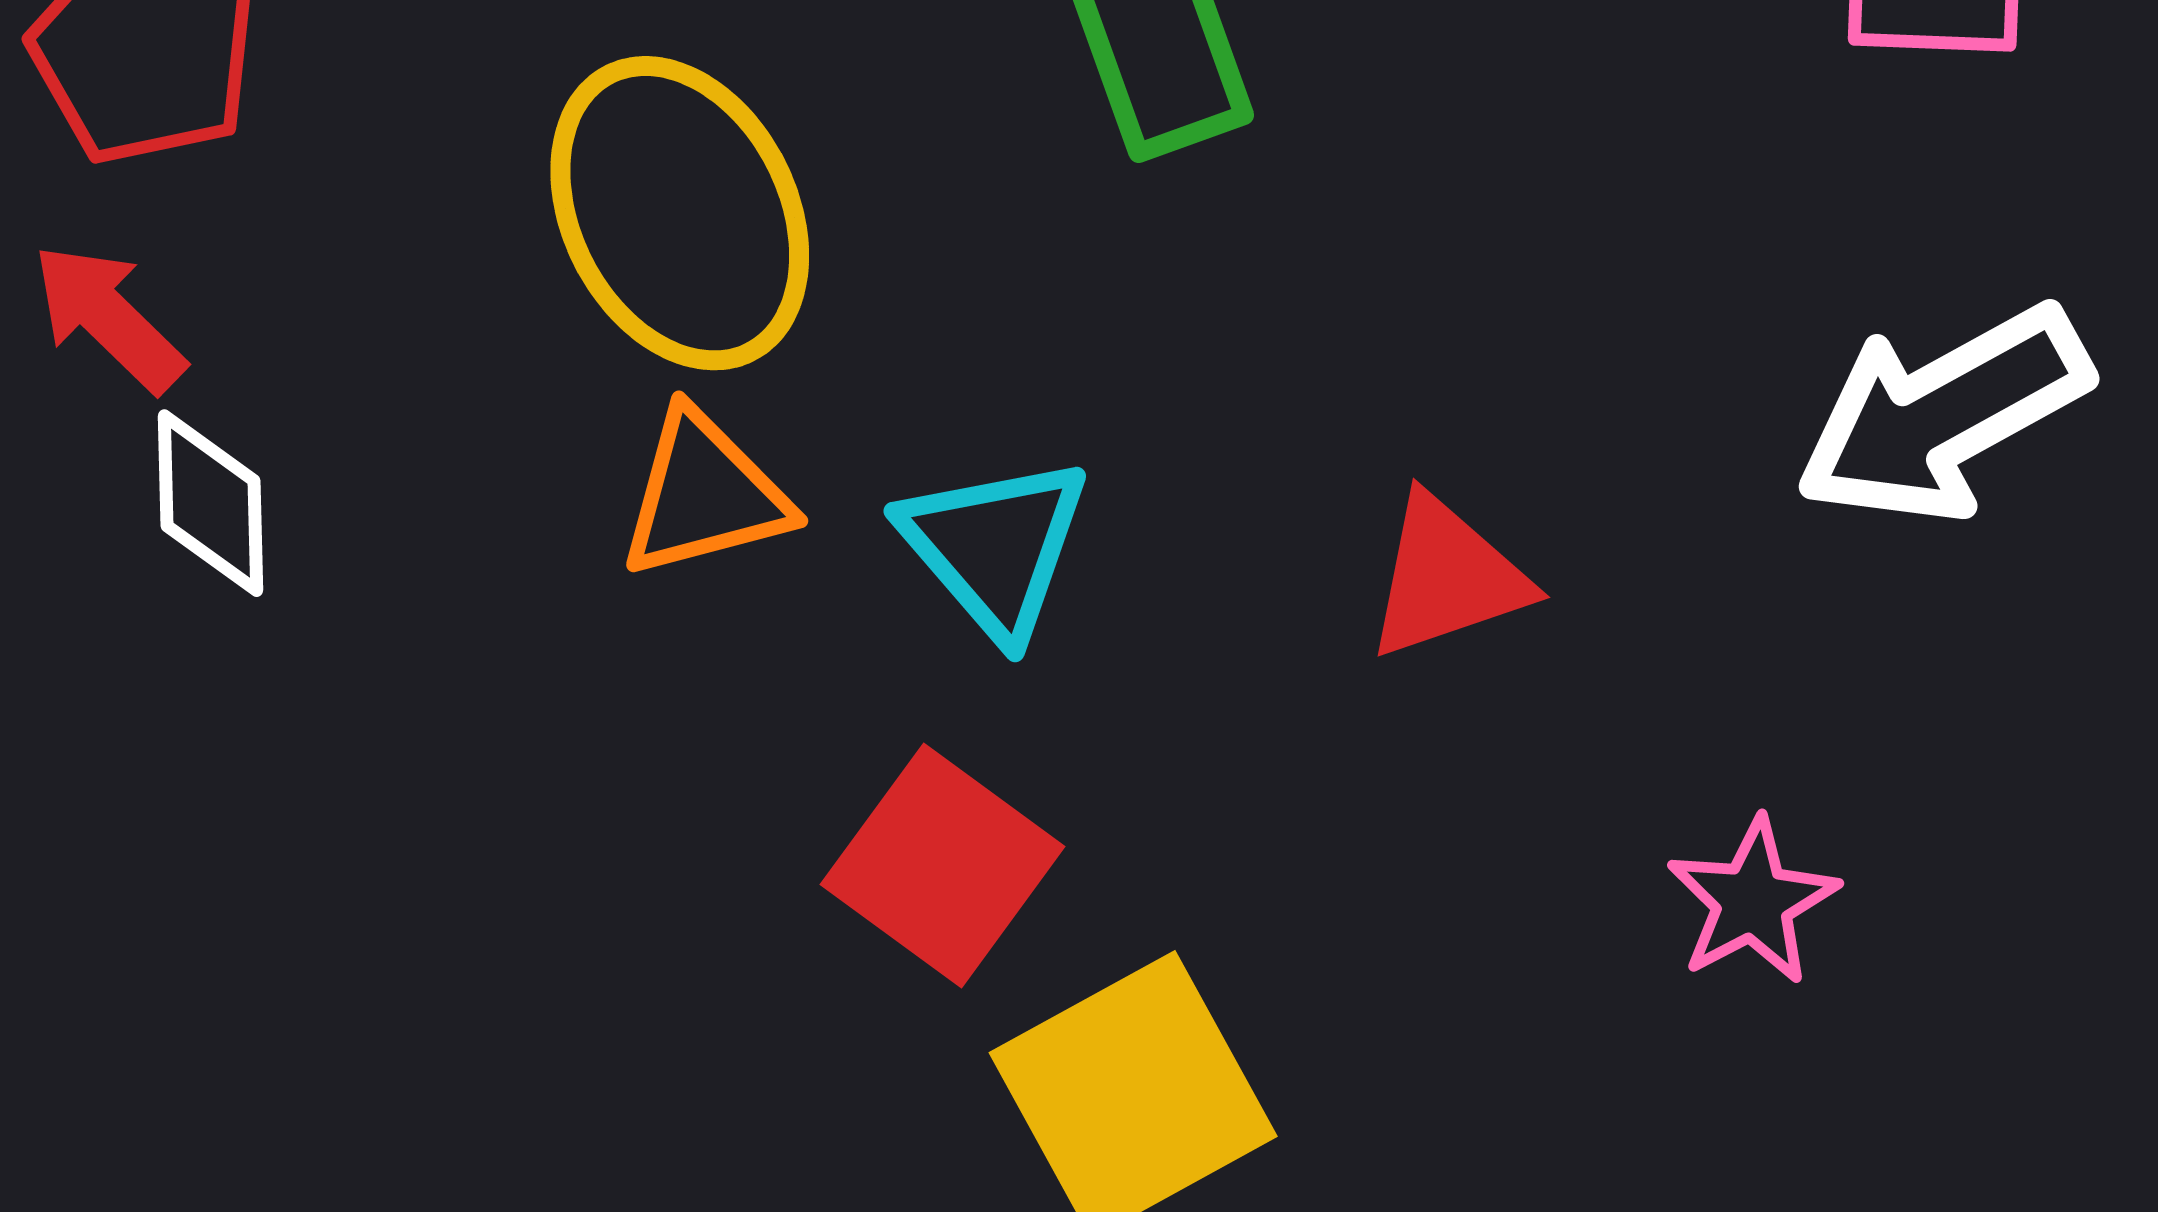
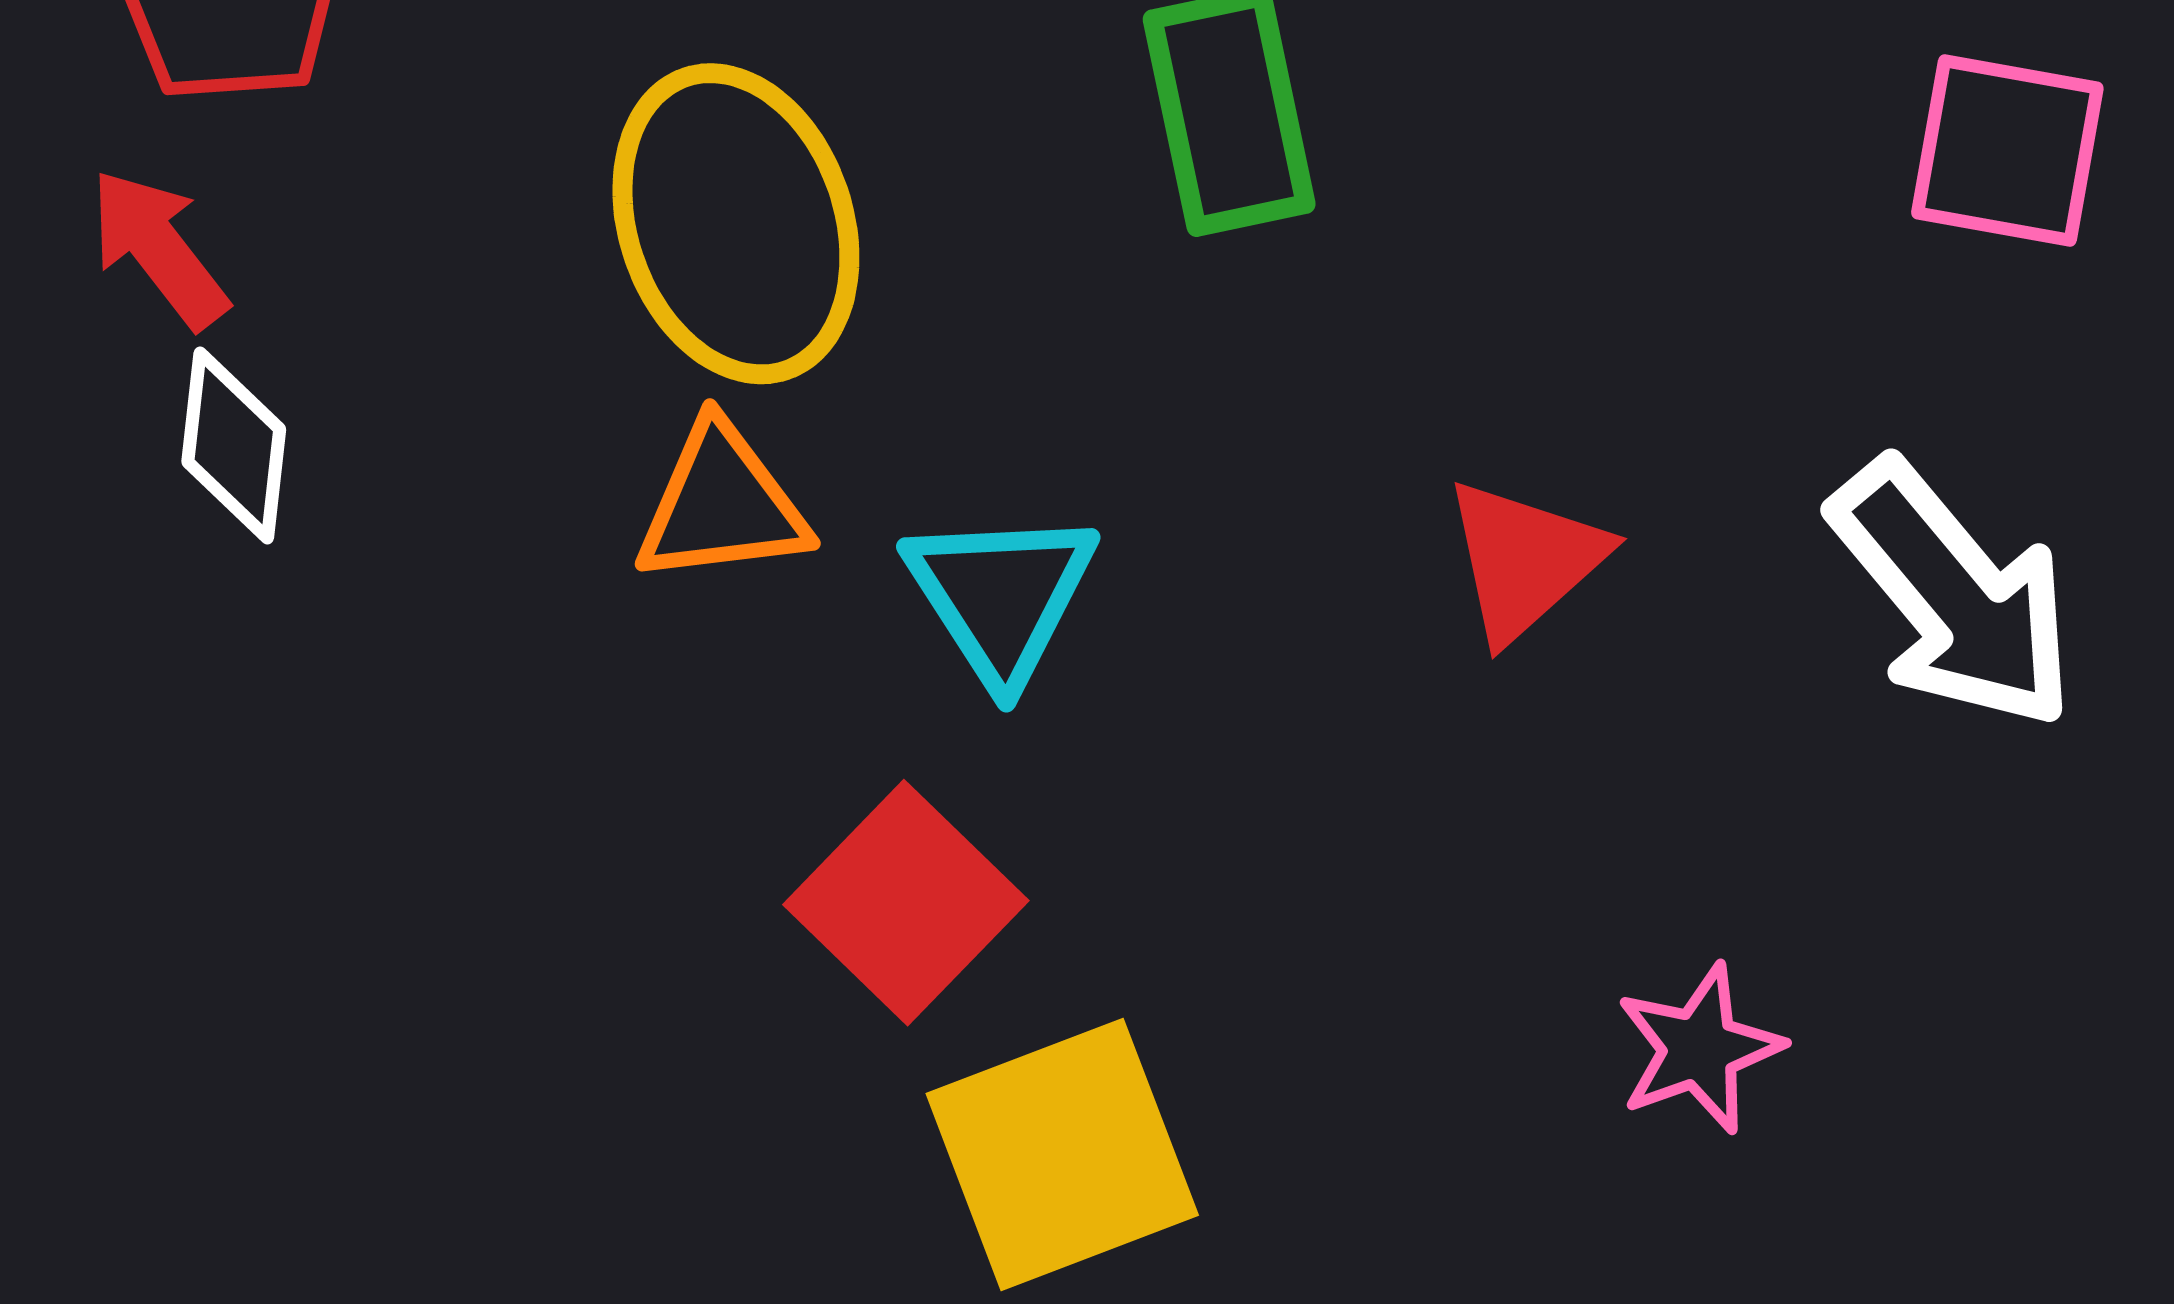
white arrow: (1943, 414) -> (1953, 595), turned -109
red triangle: (1447, 577) -> (1525, 560), moved, turned -31

